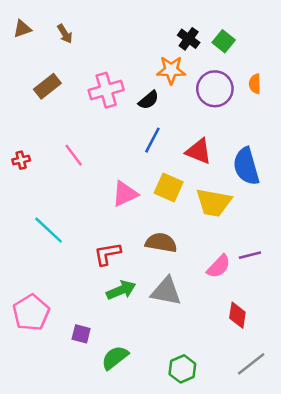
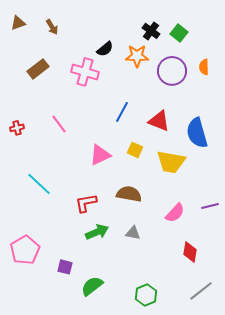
pink cross: (106, 90) -> (85, 72), turned 32
black semicircle: (149, 100) -> (105, 49), moved
yellow square: (169, 188) -> (135, 150), size x0.7
purple line: (250, 255) -> (210, 206), moved
gray triangle: (166, 291) -> (133, 233), size x0.6

